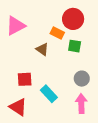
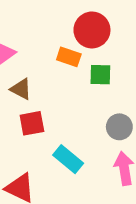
brown triangle: (42, 49) -> (21, 89), moved
red square: (25, 79) -> (32, 123), moved

